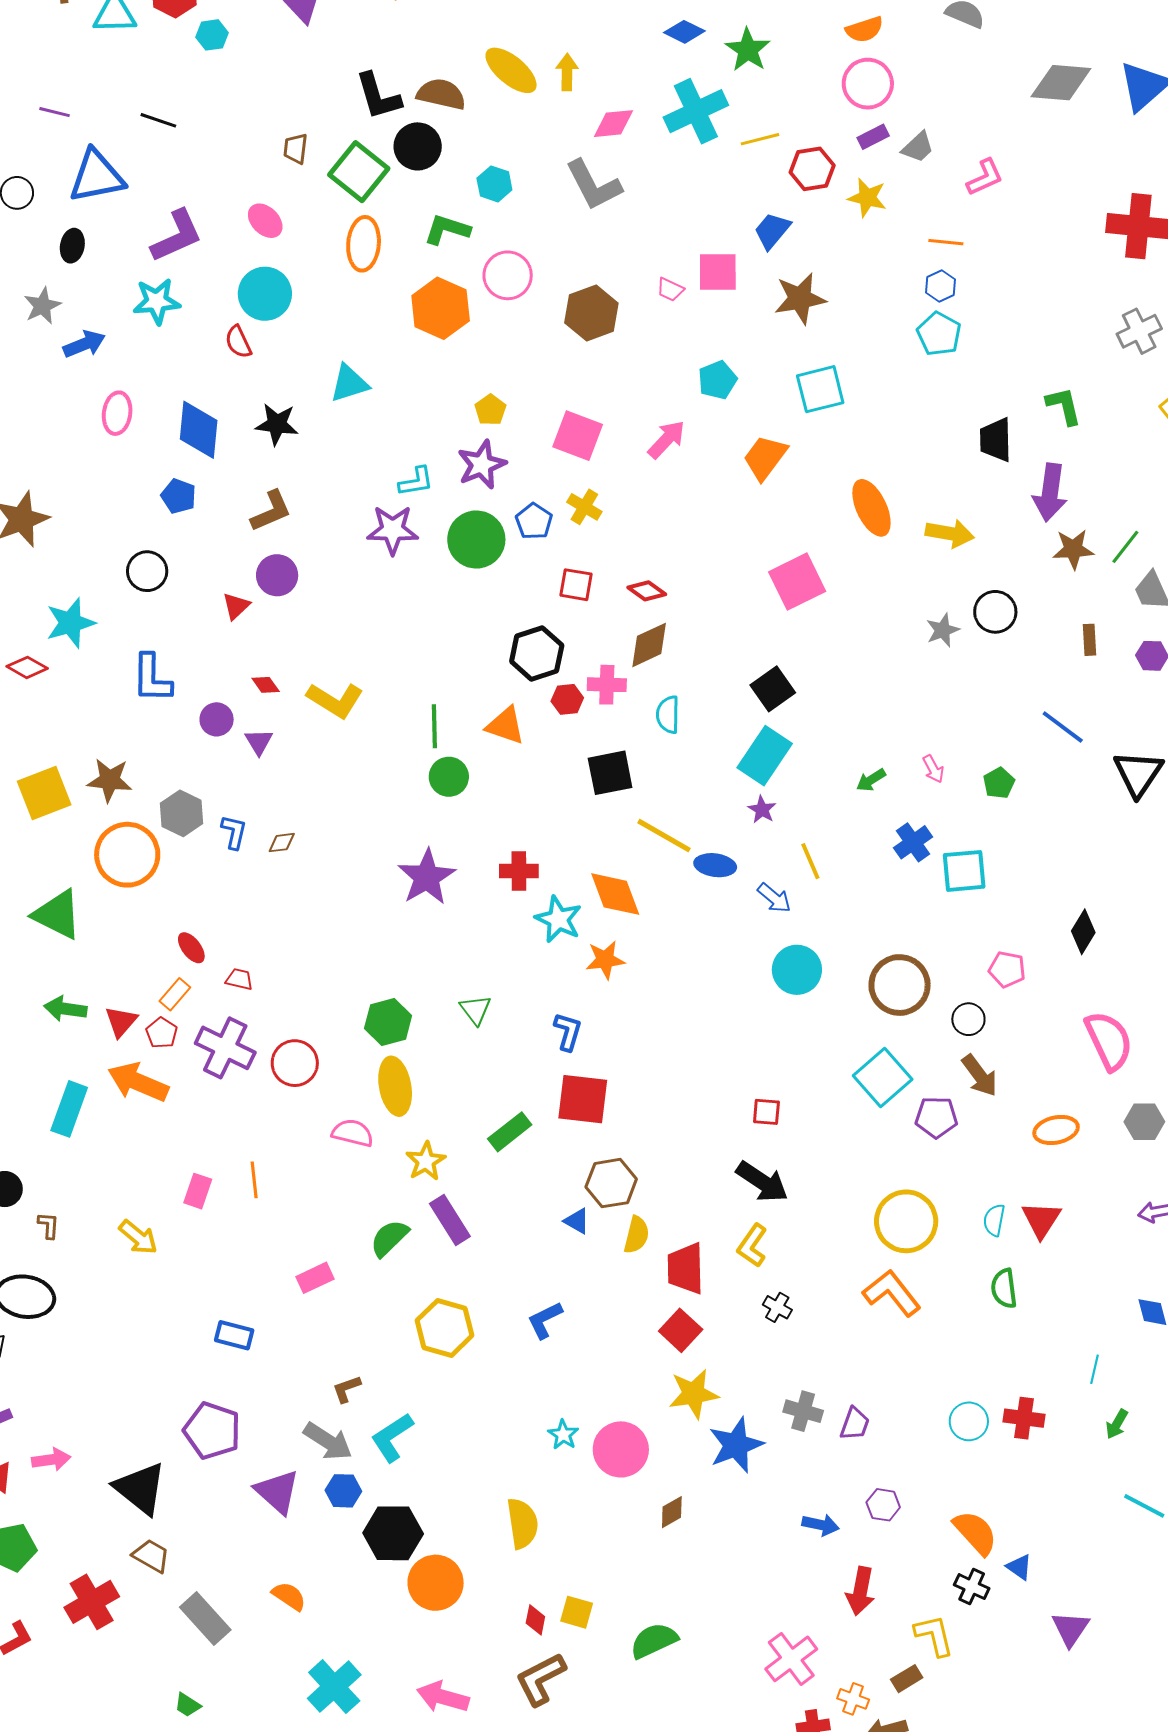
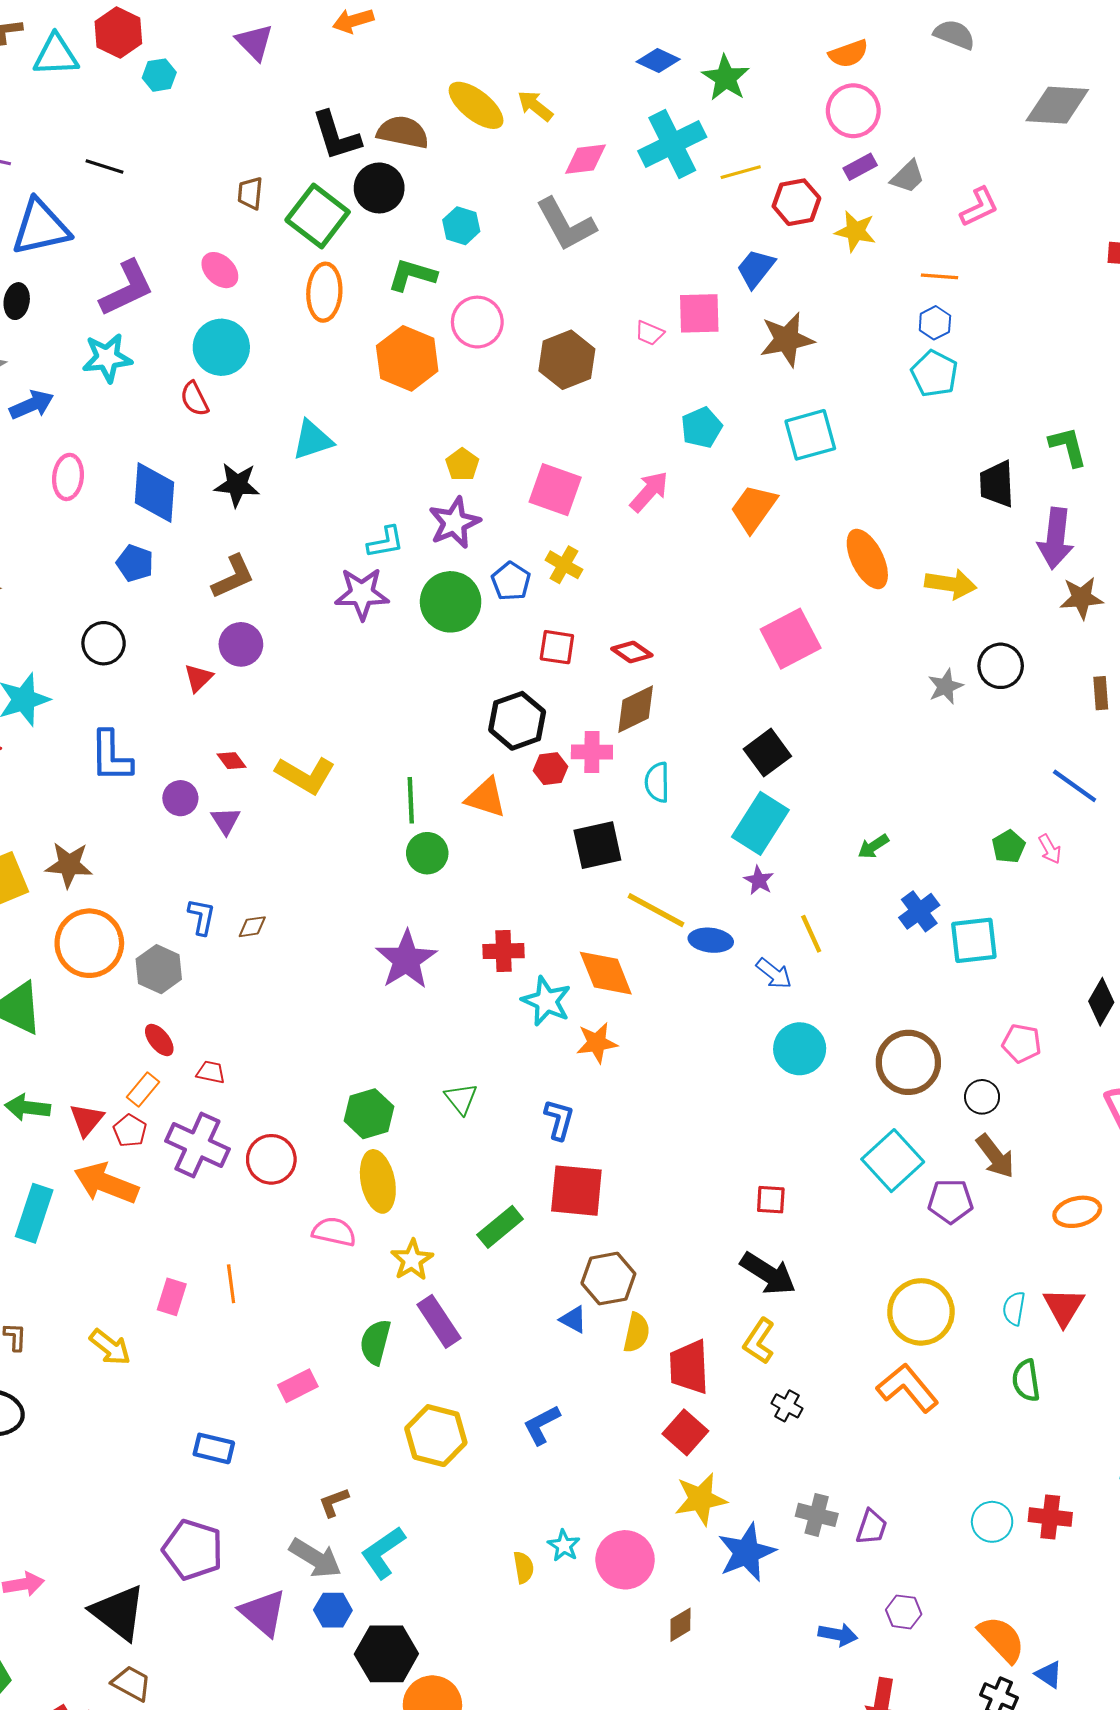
yellow arrow: (567, 72) -> (535, 106), turned -51
pink arrow: (933, 769) -> (1050, 849), moved
gray hexagon: (182, 813) -> (159, 969), moved
green semicircle: (389, 1238) -> (375, 1342), turned -30
yellow semicircle: (522, 1523) -> (523, 1567), moved, size x0.6

